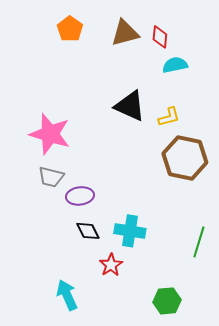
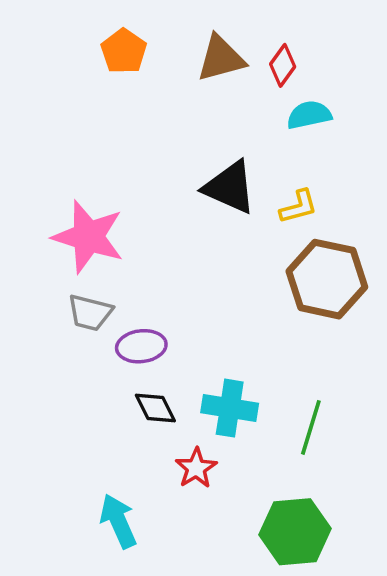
red diamond: (160, 37) -> (283, 65), turned 30
green line: (199, 242) -> (311, 427), moved
green hexagon: (167, 301) -> (295, 532), size x1.4

